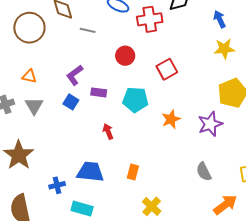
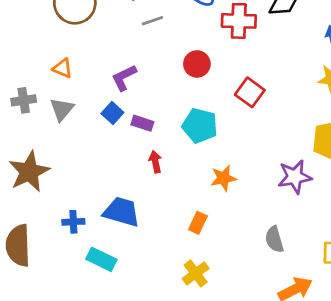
gray line: (88, 30) -> (153, 21), turned -42
red square: (167, 69) -> (250, 92), turned -35
purple rectangle: (99, 92) -> (142, 123), moved
orange star: (171, 119) -> (223, 178), moved
orange rectangle: (133, 172) -> (198, 223), moved

